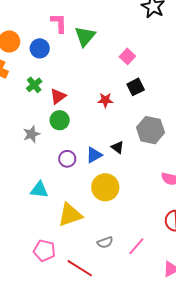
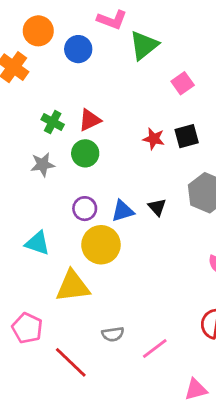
pink L-shape: (59, 23) -> (112, 20), turned 100
pink square: (127, 56) -> (183, 83), moved
green cross: (34, 85) -> (53, 122), moved, turned -35
black square: (136, 87) -> (187, 136), moved
yellow circle: (105, 187) -> (101, 245), moved

